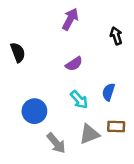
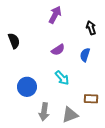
blue semicircle: (109, 92) -> (85, 55), moved
gray triangle: (89, 134) -> (70, 115), moved
gray arrow: (56, 143) -> (44, 112), turned 48

